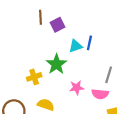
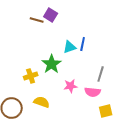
brown line: (40, 17) -> (37, 20), turned -72
purple square: (57, 25) -> (51, 15), moved, turned -32

